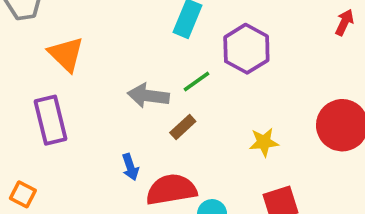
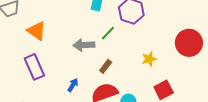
brown rectangle: (183, 127) -> (106, 66), moved
blue arrow: (130, 167) -> (73, 85), moved, turned -120

